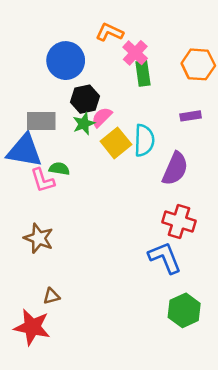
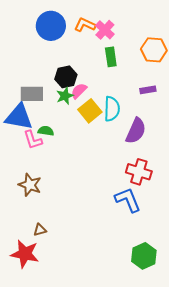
pink cross: (135, 53) -> (105, 30), moved
blue circle: (66, 61) -> (51, 26), moved
green hexagon: (184, 310) -> (144, 256), moved

